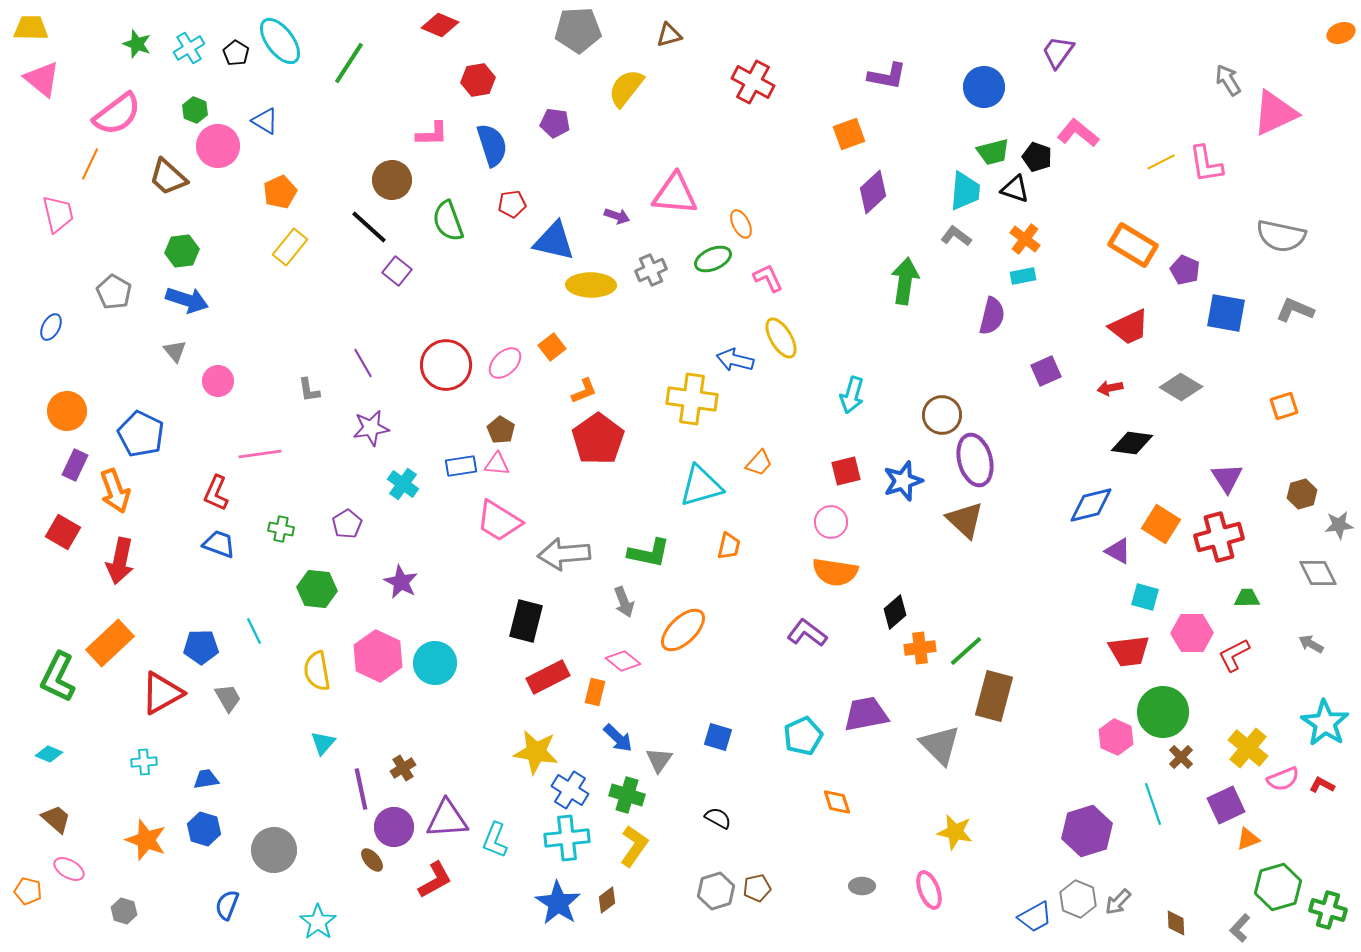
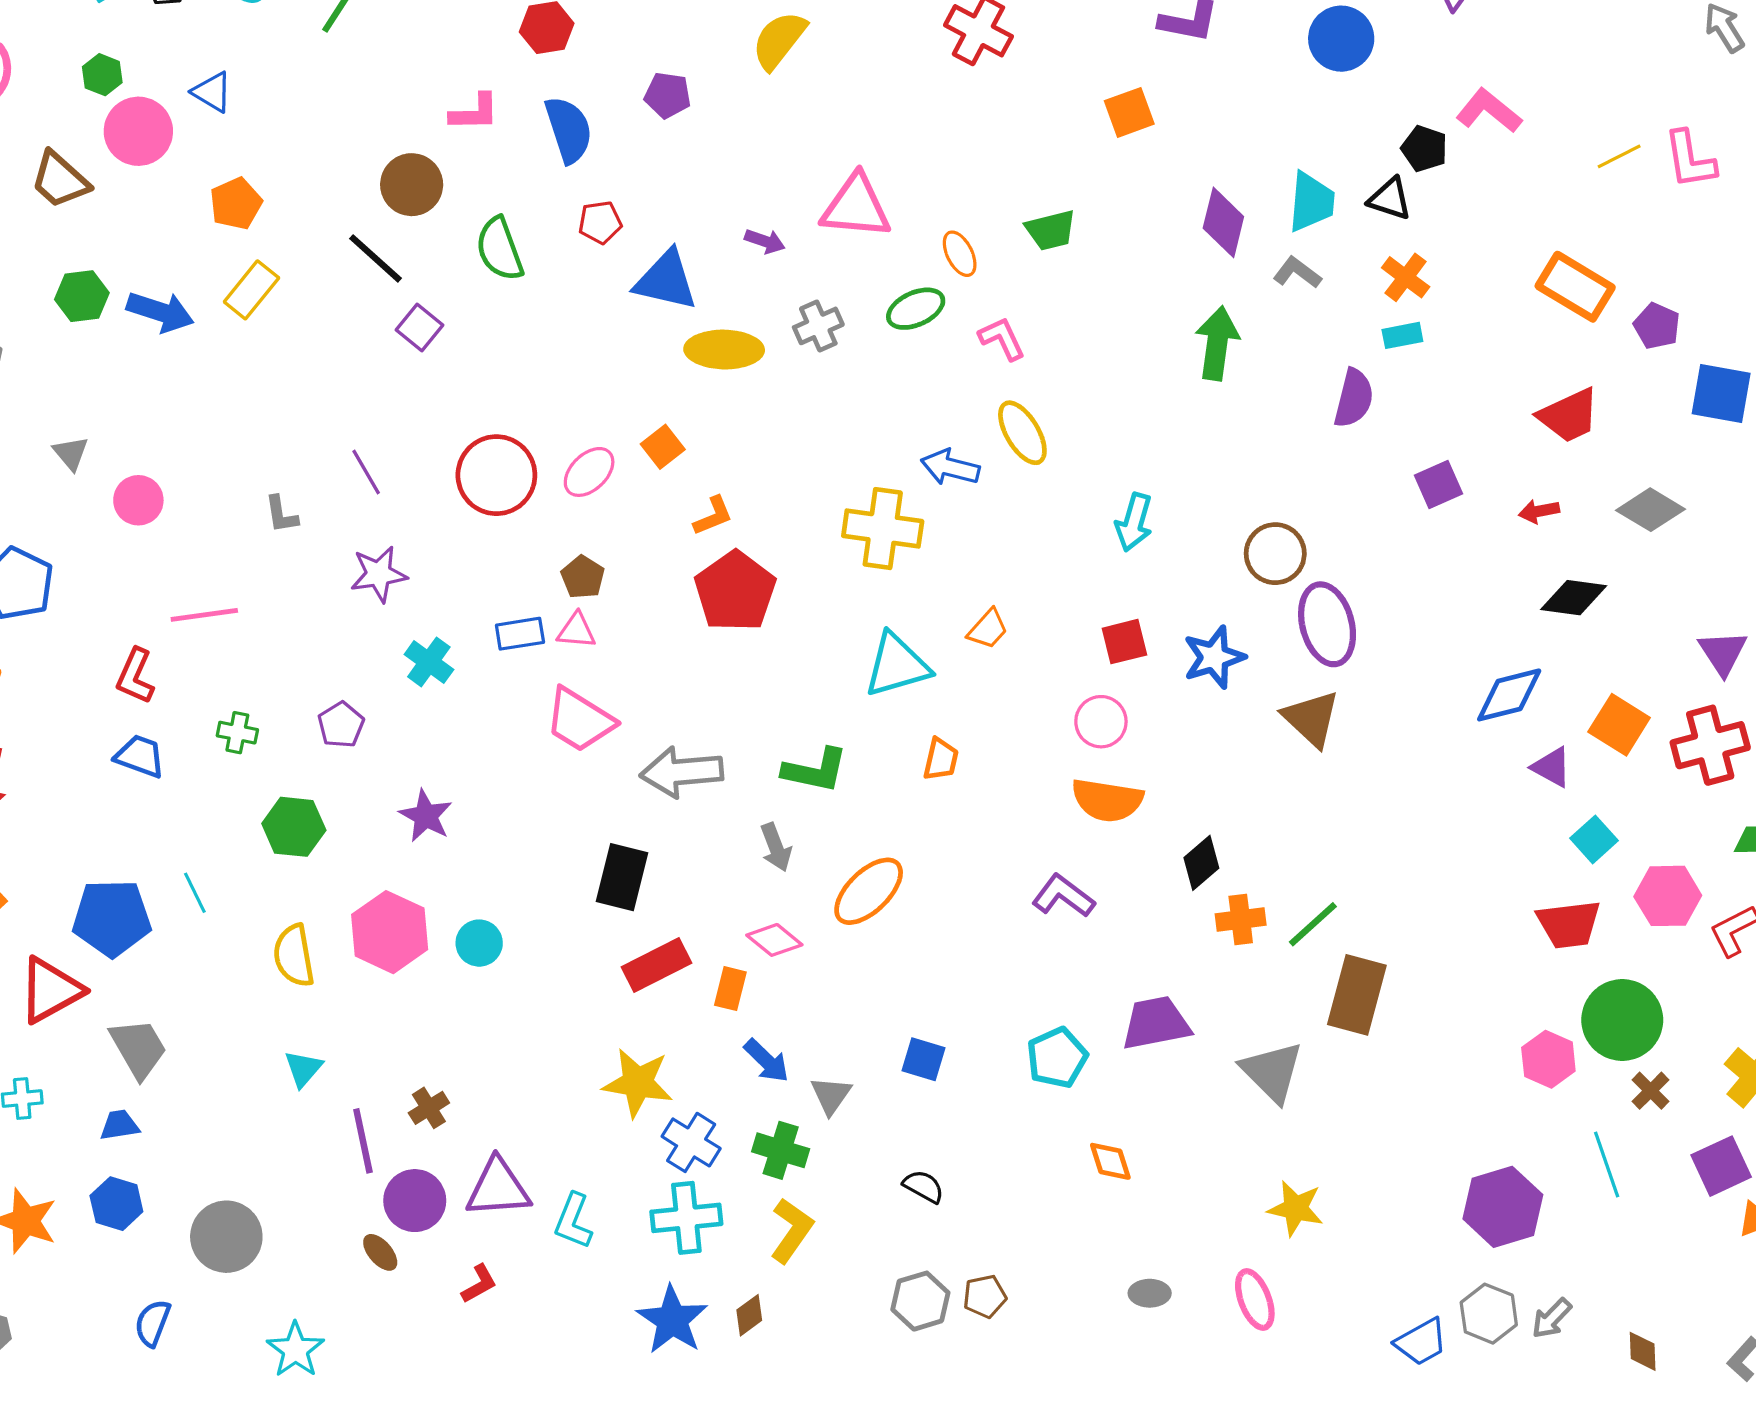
green trapezoid: (993, 152) -> (1051, 230), moved
purple diamond: (873, 192) -> (1223, 222), moved, turned -33
blue arrow: (187, 300) -> (160, 312), moved
cyan square: (1145, 597) -> (1594, 839), turned 32
blue pentagon: (201, 647) -> (112, 918), size x1.4
cyan circle: (435, 663) -> (479, 943), size x0.7
gray trapezoid: (228, 698) -> (138, 1048), moved, size x1.4
red L-shape: (435, 880) -> (479, 1284), size x0.7

